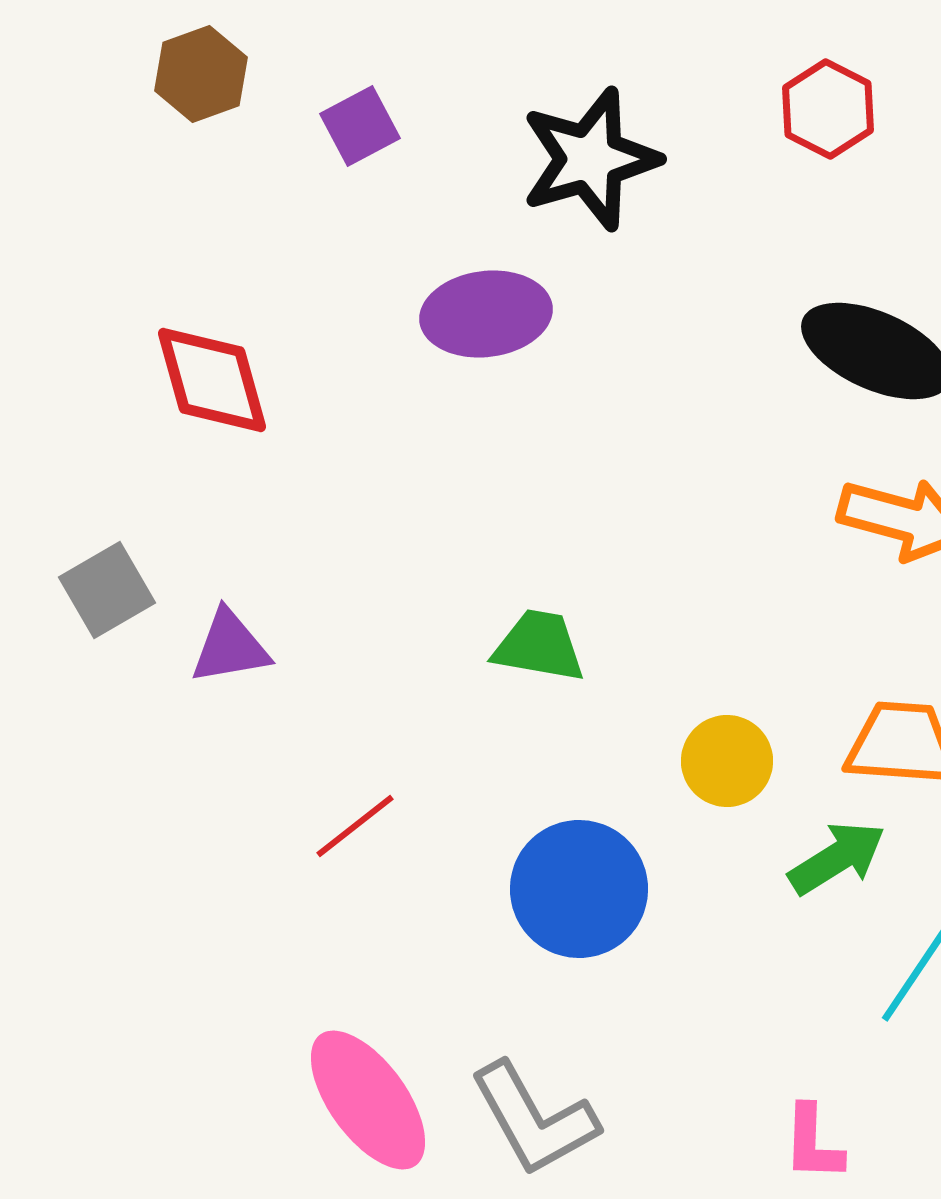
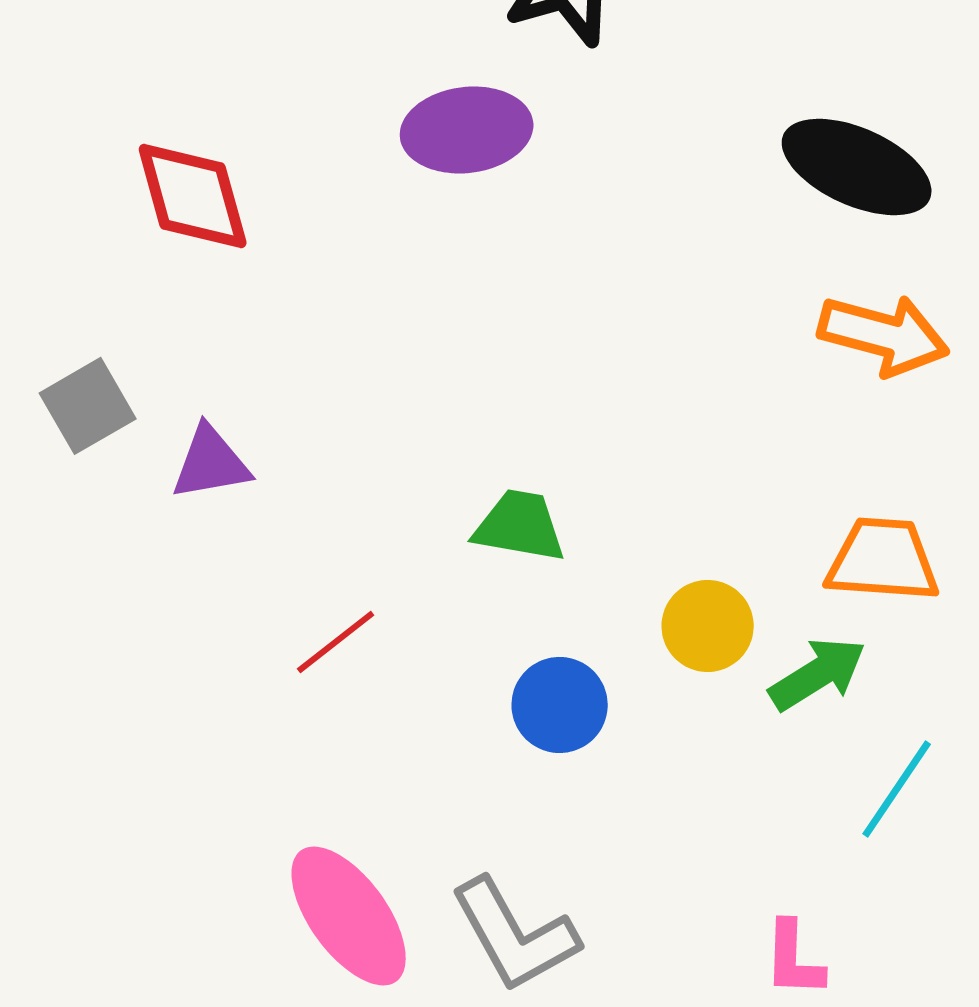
green trapezoid: (539, 646) -> (520, 526), moved
yellow circle: (727, 761) -> (708, 626), moved
blue circle: (579, 889) -> (560, 705), size x0.7

